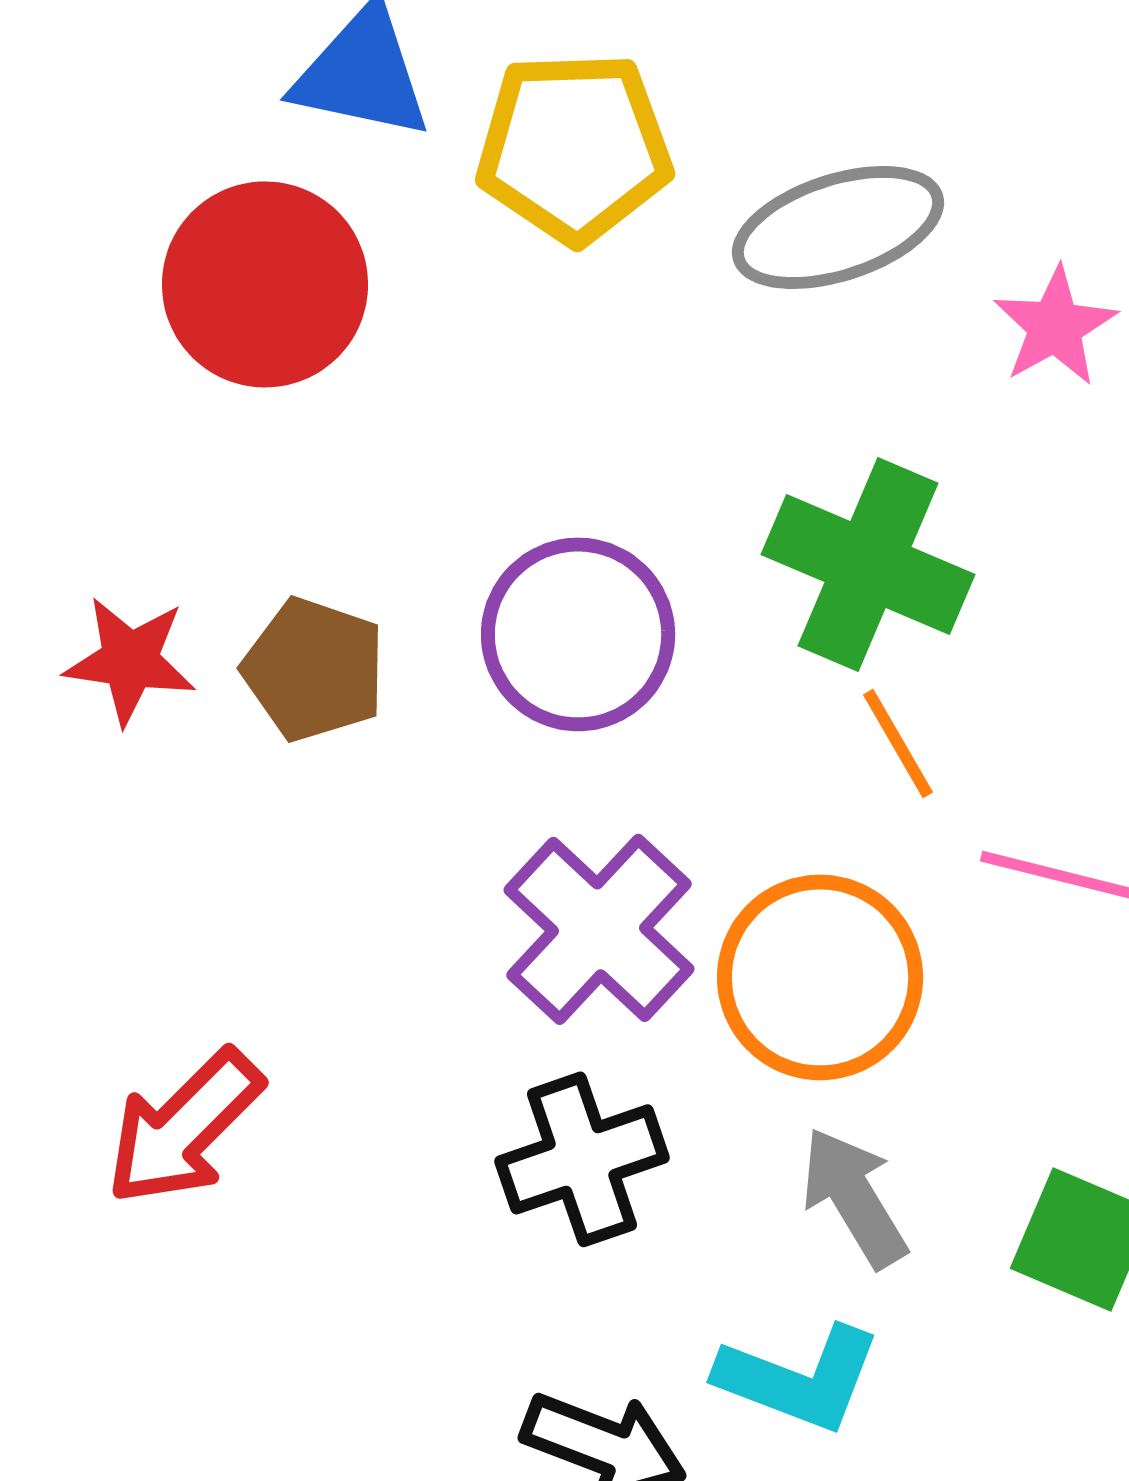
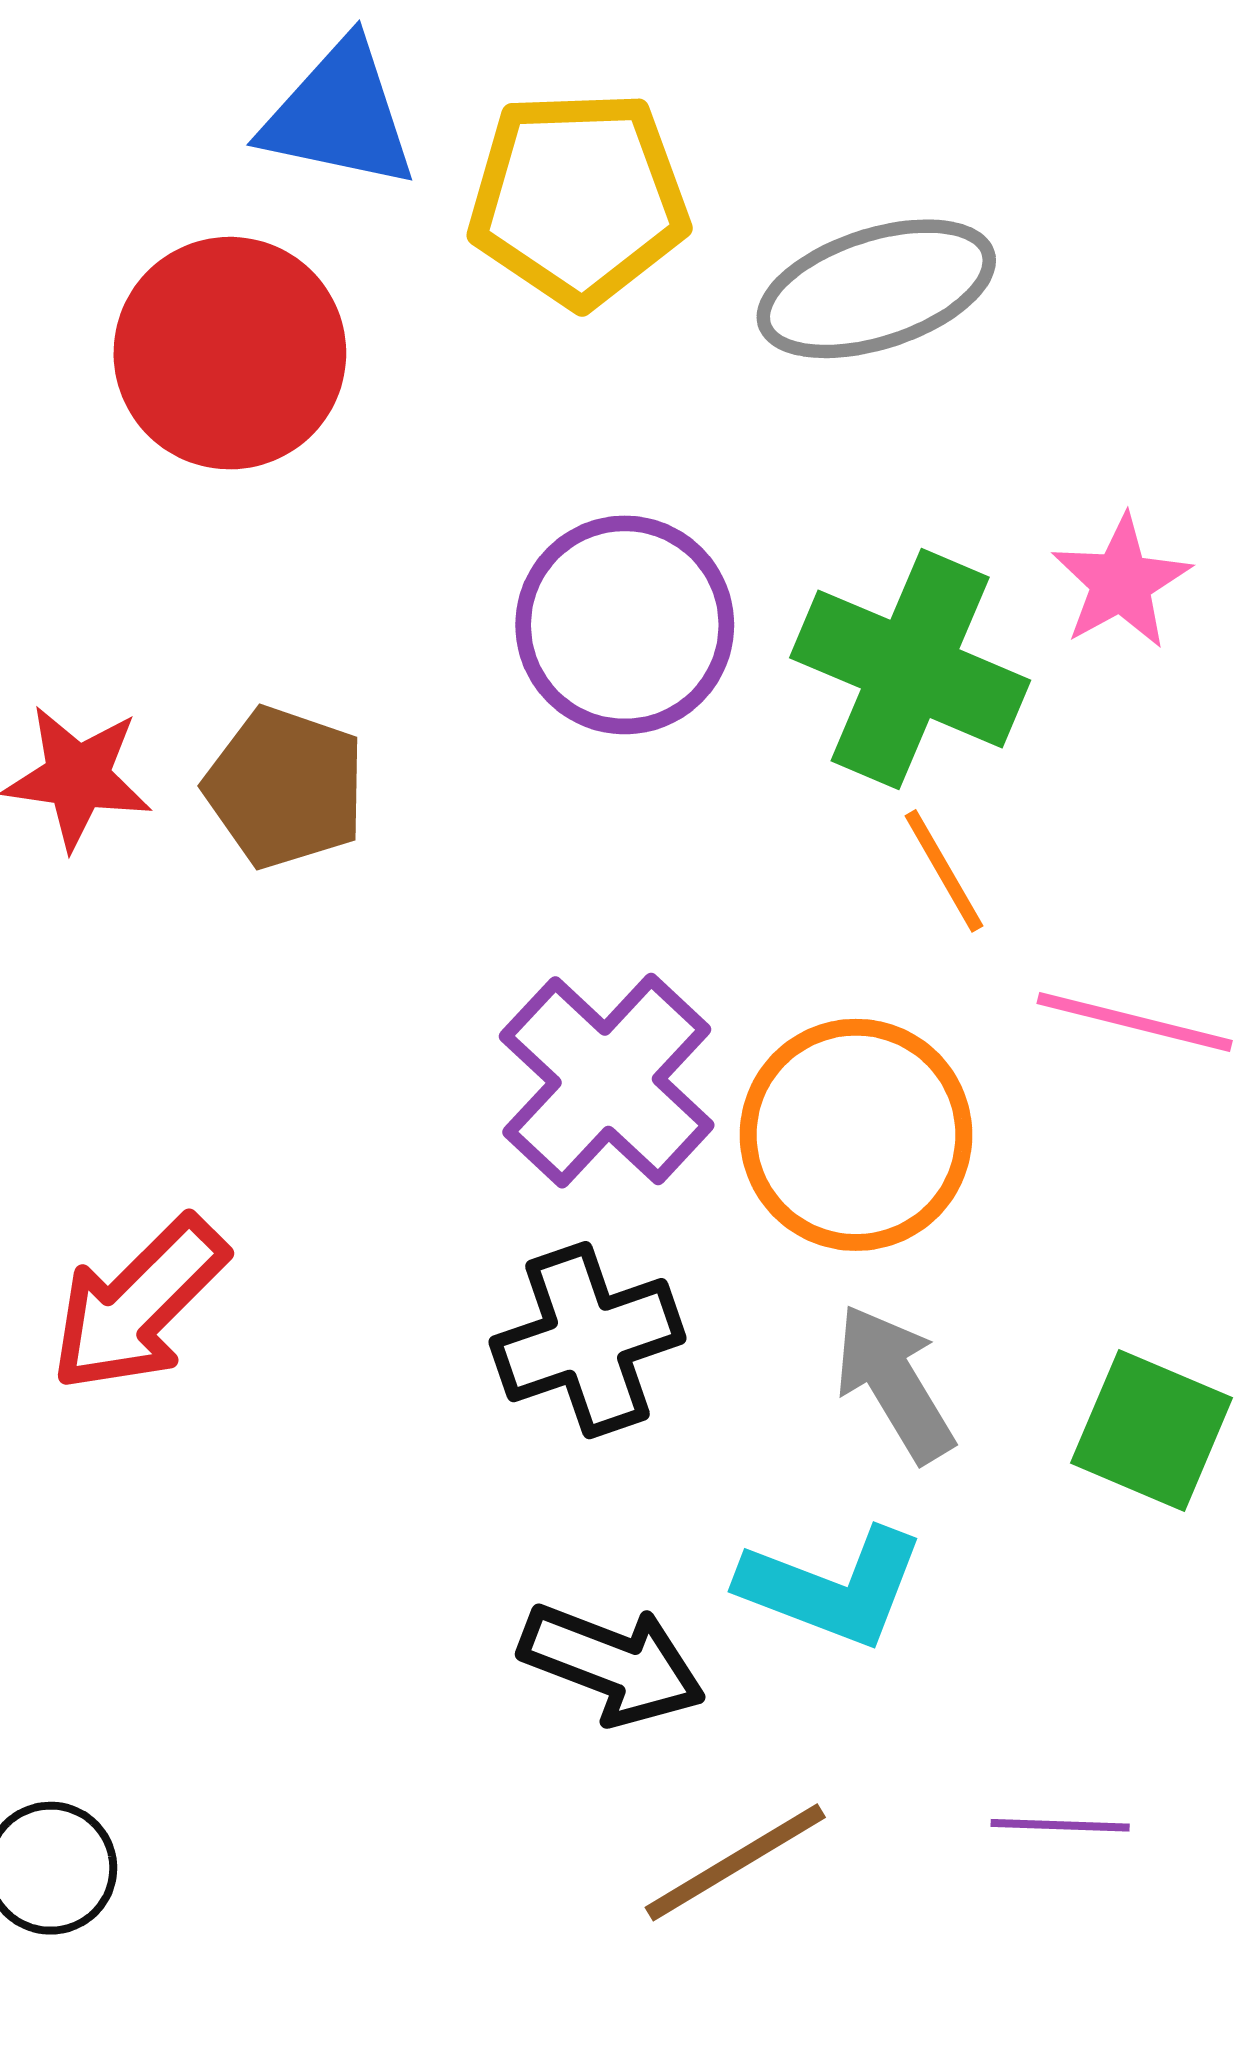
pink star: (1055, 326) -> (1121, 582), moved
purple circle: (578, 634) -> (625, 625), moved

